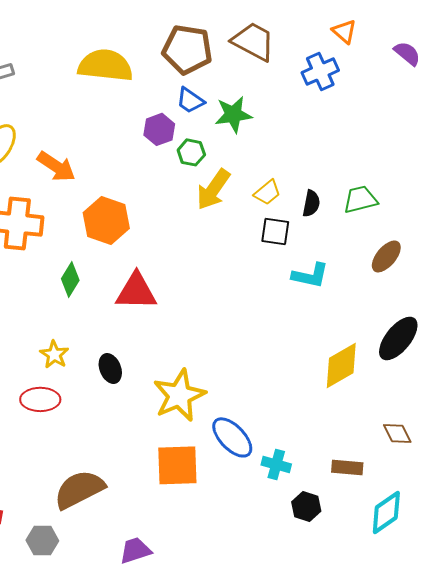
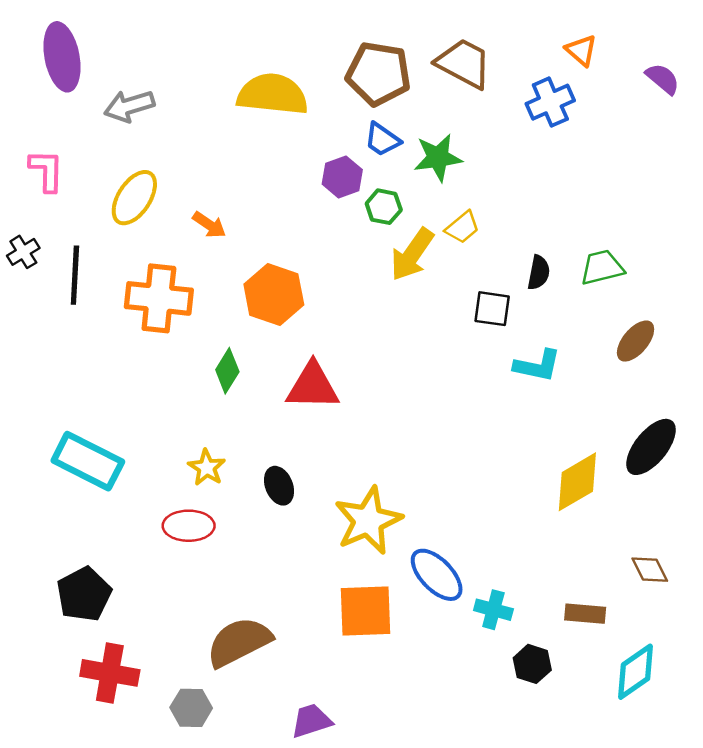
orange arrow: (56, 166) -> (209, 225), size x0.7
yellow trapezoid: (267, 192) -> (462, 227), moved

